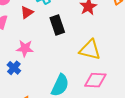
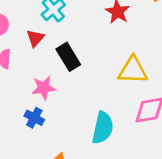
black rectangle: (57, 25) -> (68, 57), moved

